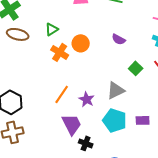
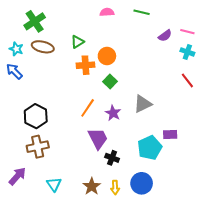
purple semicircle: (119, 39) -> (165, 36), moved, turned -64
orange cross: (60, 52) -> (86, 65), turned -36
green square: (136, 68) -> (110, 81), moved
cyan pentagon: (115, 120) -> (150, 148), moved, turned 30

